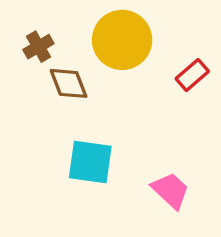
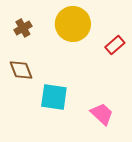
brown diamond: (69, 83) -> (21, 70), moved

